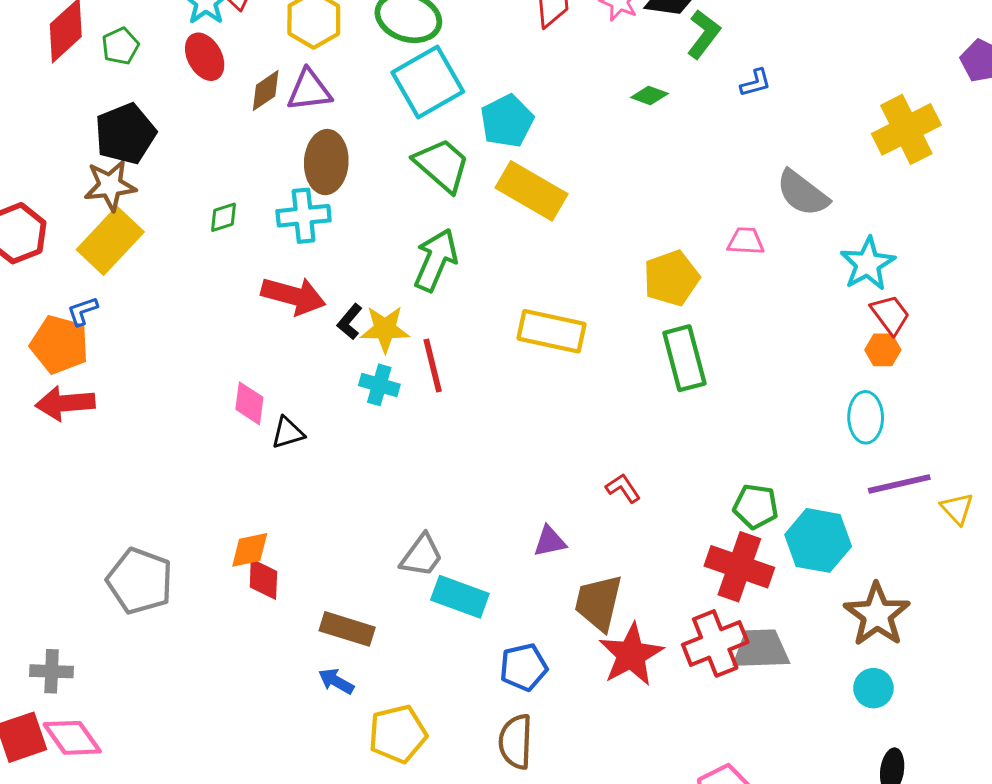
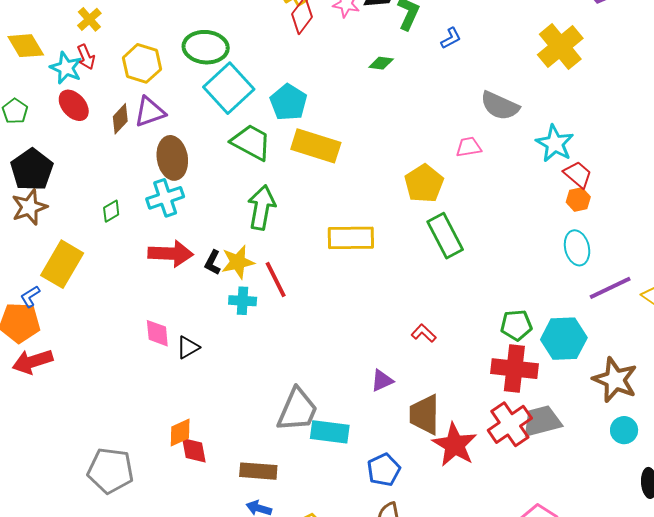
yellow rectangle: (110, 241) -> (62, 264), moved
gray trapezoid: (422, 556) -> (297, 410), size x1.4

